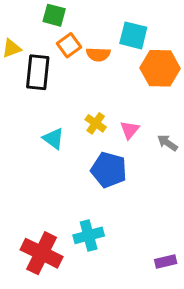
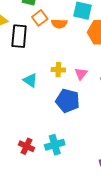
yellow cross: (96, 123) -> (58, 70), turned -32
red cross: (42, 253) -> (26, 146), moved, size x0.6

